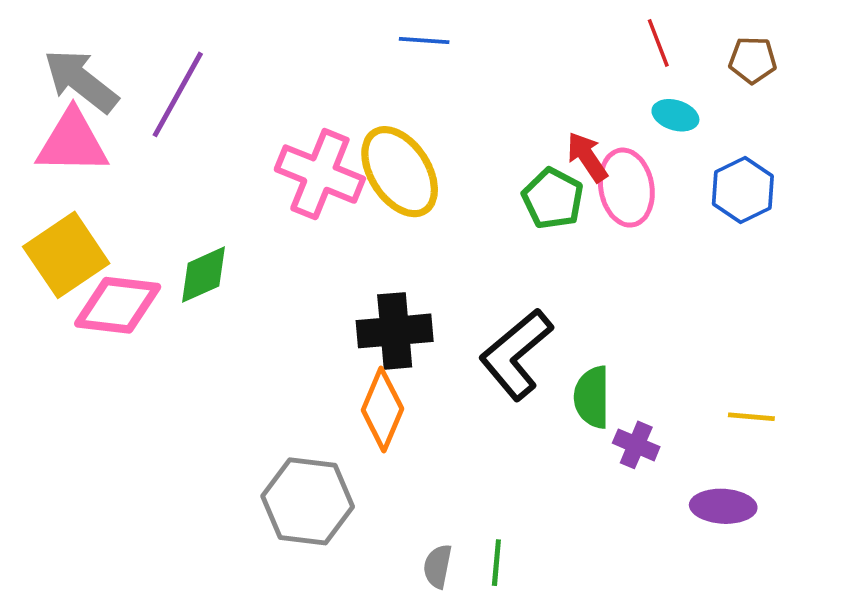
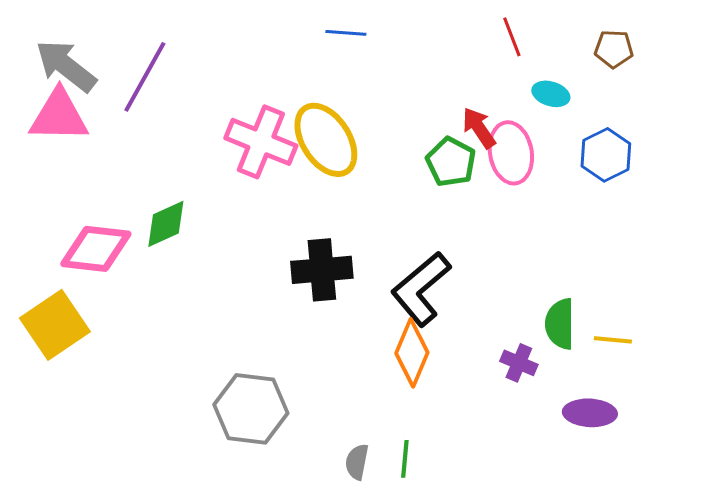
red line: (658, 43) -> (512, 37), moved
yellow square: (66, 255) -> (55, 325), moved
green semicircle: (592, 397) -> (560, 324), moved
orange diamond: (382, 409) -> (412, 353), moved

